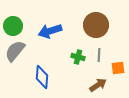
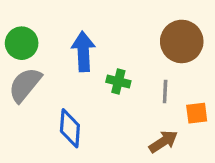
brown circle: (96, 25) -> (182, 41), moved
blue arrow: (50, 31) -> (83, 51), turned 105
green cross: (78, 57) -> (118, 82), moved

